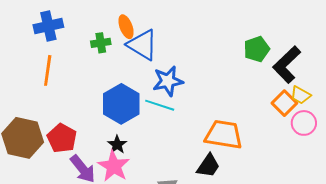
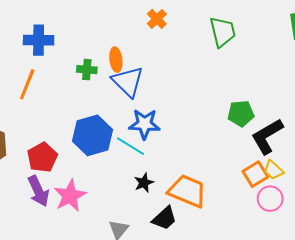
red pentagon: (62, 138) -> (42, 157), moved
black star: (117, 145) -> (144, 183), moved

